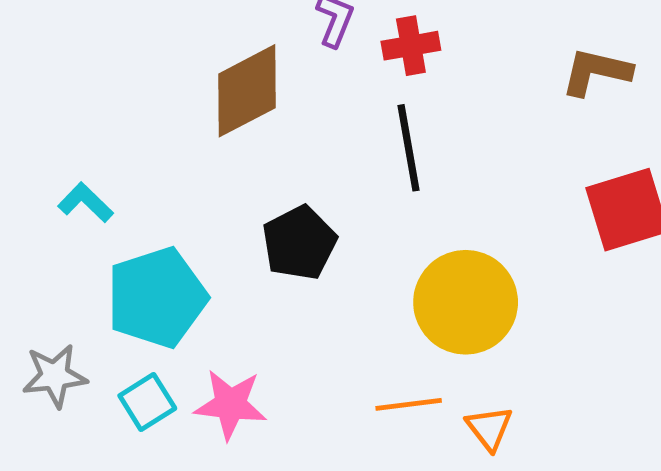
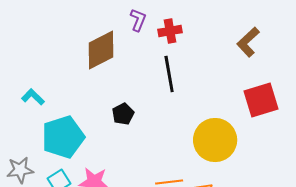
brown L-shape: (596, 72) -> (248, 42), turned -56
black pentagon: (299, 243) -> (123, 114), size x0.7
yellow circle: (466, 302) -> (215, 140), moved

